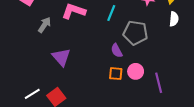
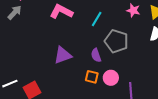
gray arrow: (44, 25) -> (15, 12), moved
purple triangle: (61, 57) -> (63, 55), moved, turned 42

